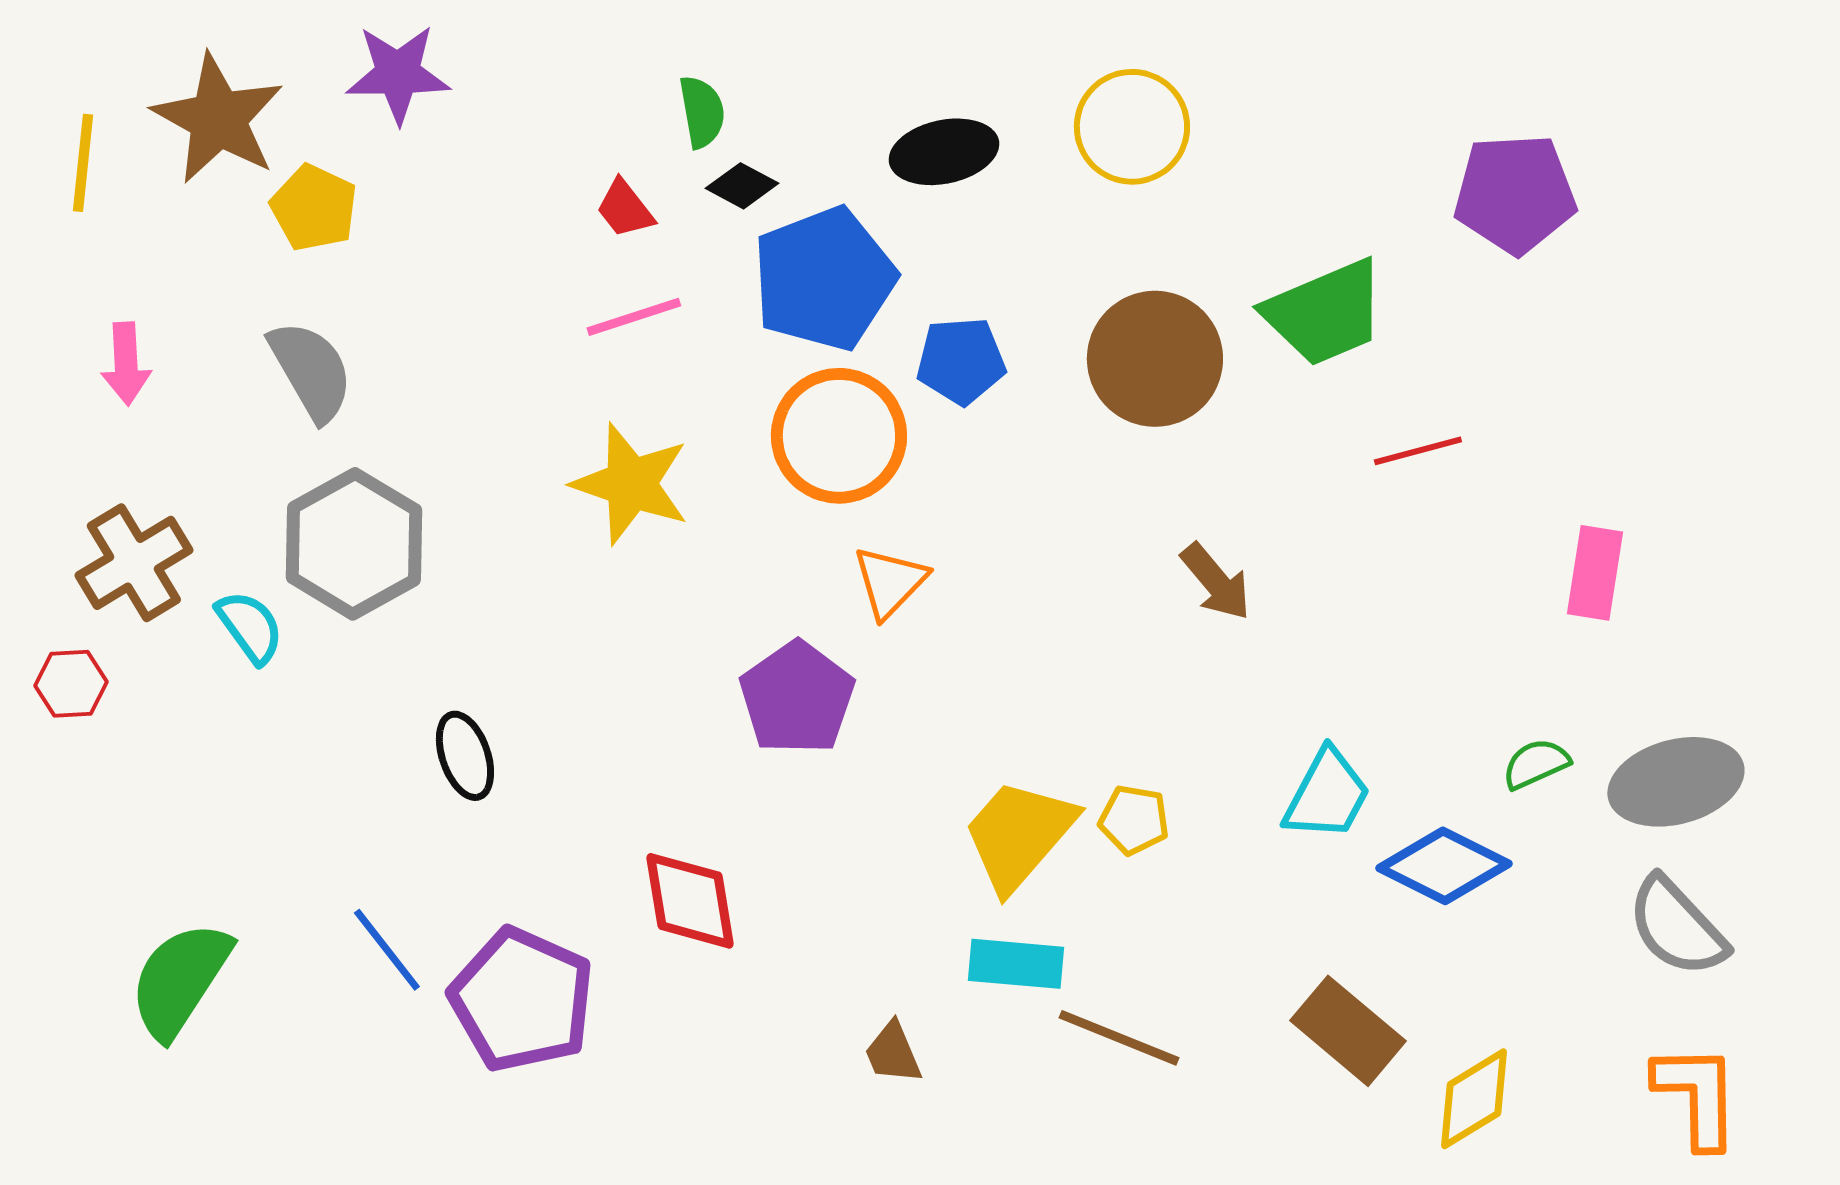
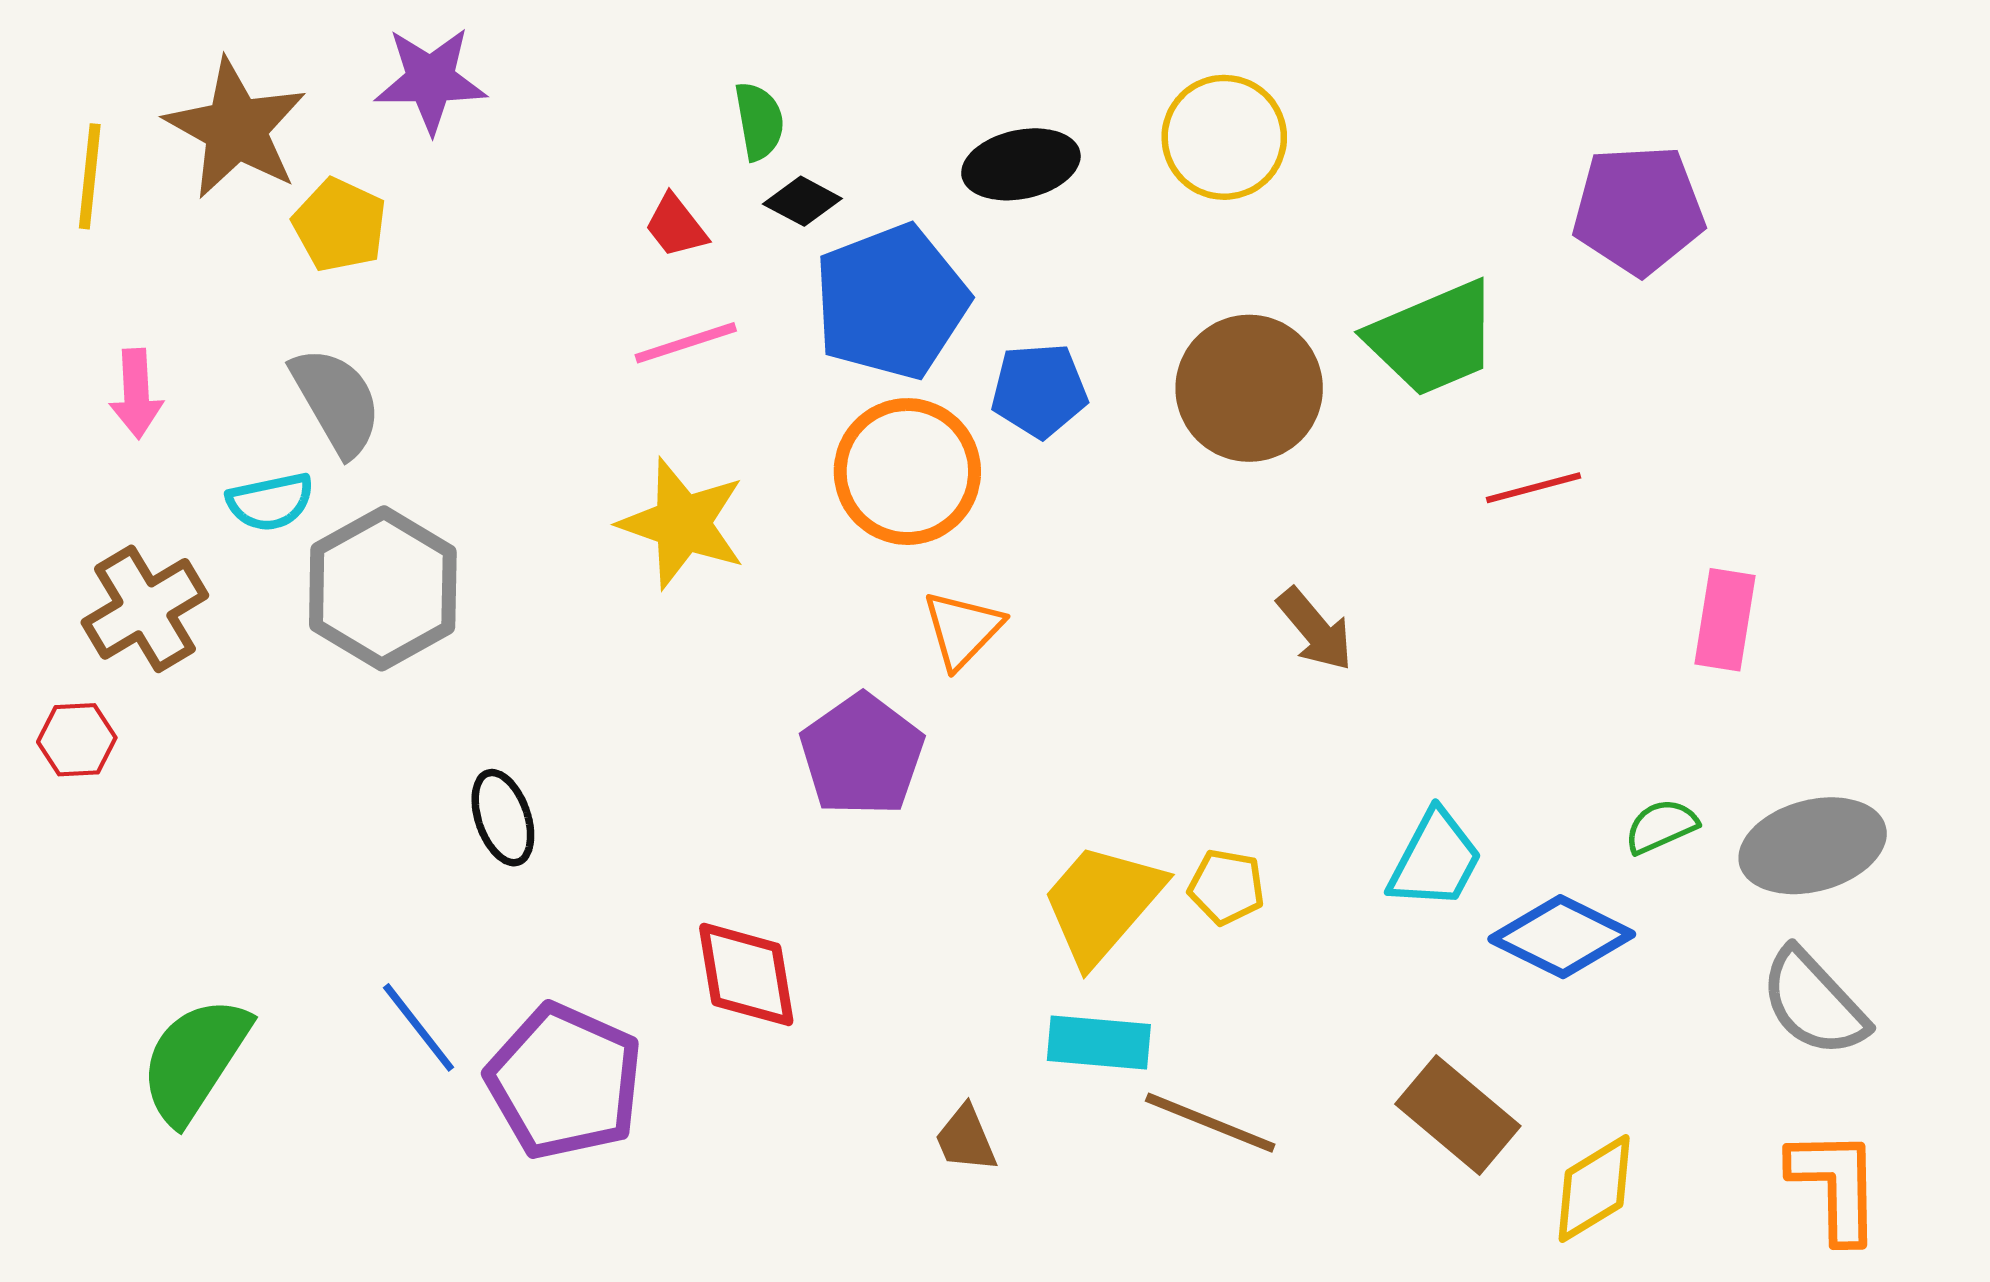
cyan semicircle: (250, 627) -> (270, 502), moved, turned 114

